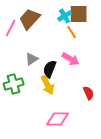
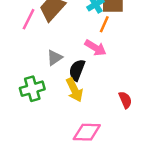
orange line: (72, 32) -> (104, 24), turned 56
pink arrow: (71, 59) -> (96, 48), moved

